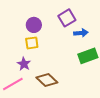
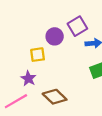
purple circle: (34, 25) -> (55, 36), moved

